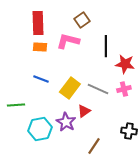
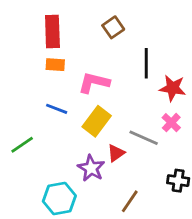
pink L-shape: (68, 41) -> (94, 83), moved
gray line: (98, 89) -> (144, 138), moved
pink cross: (124, 89) -> (171, 123), turned -32
green line: (16, 105) -> (22, 145), turned -30
cyan hexagon: (40, 129) -> (59, 199), moved

